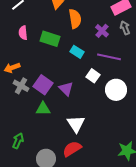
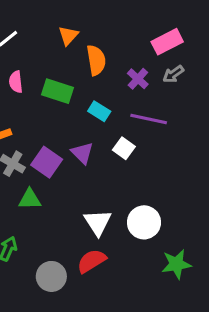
gray arrow: (125, 28) -> (173, 74), turned -104
purple triangle: (66, 89) -> (82, 153), moved
white circle: (116, 90) -> (144, 222), moved
green triangle: (43, 109) -> (30, 199), moved

